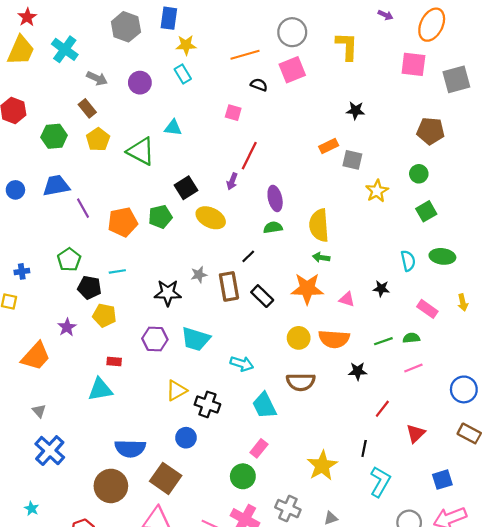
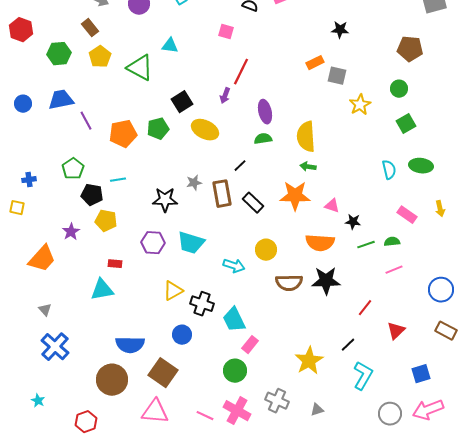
black star: (381, 289) -> (353, 222), moved
yellow circle: (299, 338) -> (266, 250), moved
black star: (358, 371) -> (326, 281), moved, size x1.6
cyan trapezoid: (264, 406) -> (234, 320), moved
black line: (364, 448) -> (348, 345), turned 35

